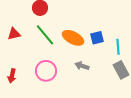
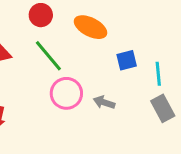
orange ellipse: (73, 38) -> (90, 27), moved
pink circle: (46, 71) -> (66, 93), moved

